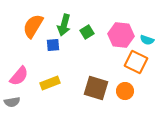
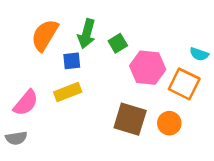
pink hexagon: (121, 35) -> (148, 68), moved
yellow rectangle: (50, 83) -> (68, 92), moved

